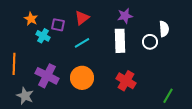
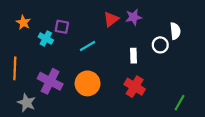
red triangle: (82, 18) -> (111, 19), moved
orange star: (31, 19) -> (23, 22), moved
white rectangle: (120, 41) -> (134, 56), moved, size x0.6

